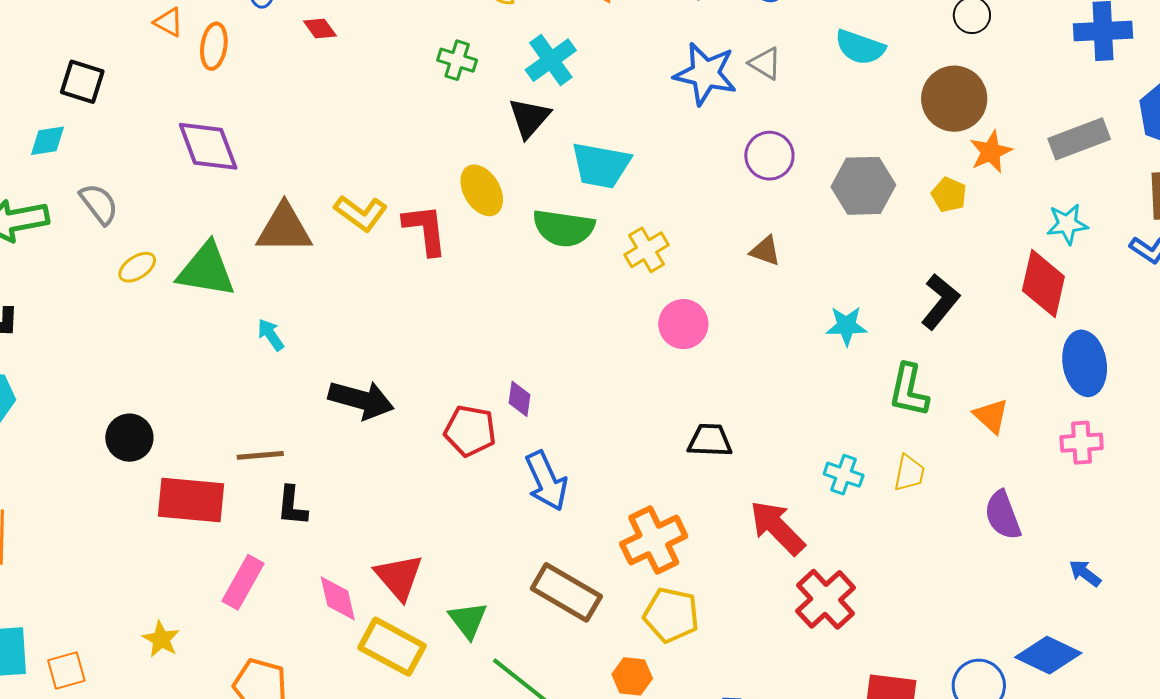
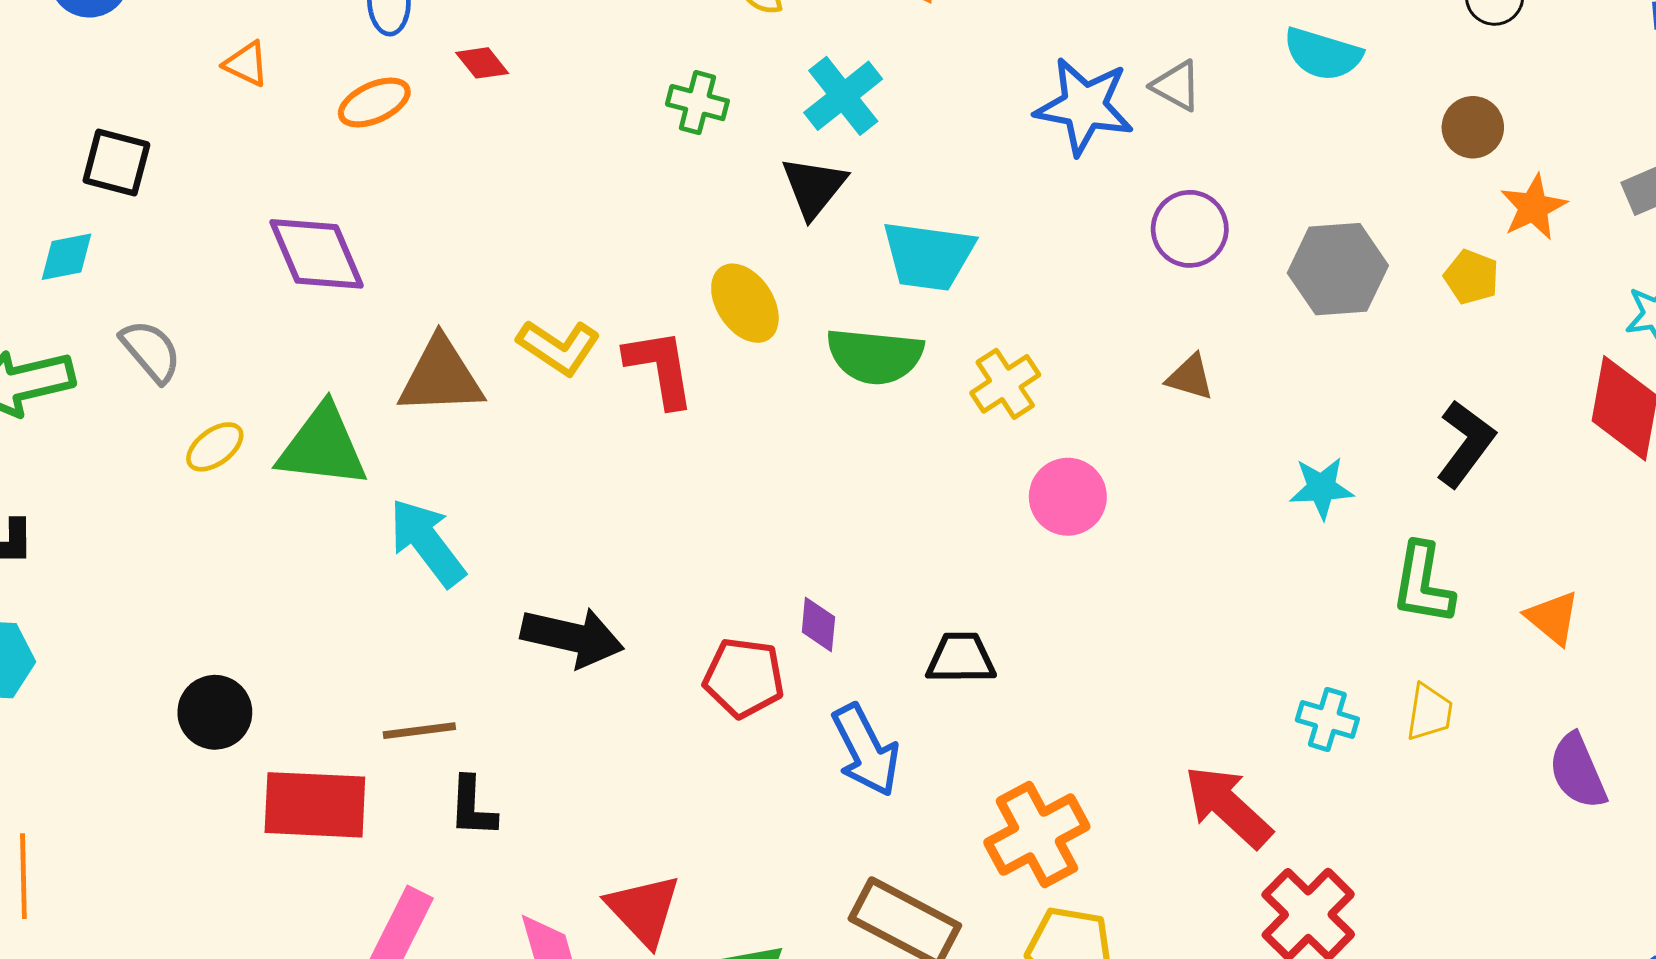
orange ellipse: (214, 46) -> (374, 103), moved, turned 60
brown circle: (954, 99) -> (1473, 127), size x0.6
cyan arrow: (271, 335) -> (427, 542), size x1.8
black trapezoid: (710, 440) -> (961, 658), moved

